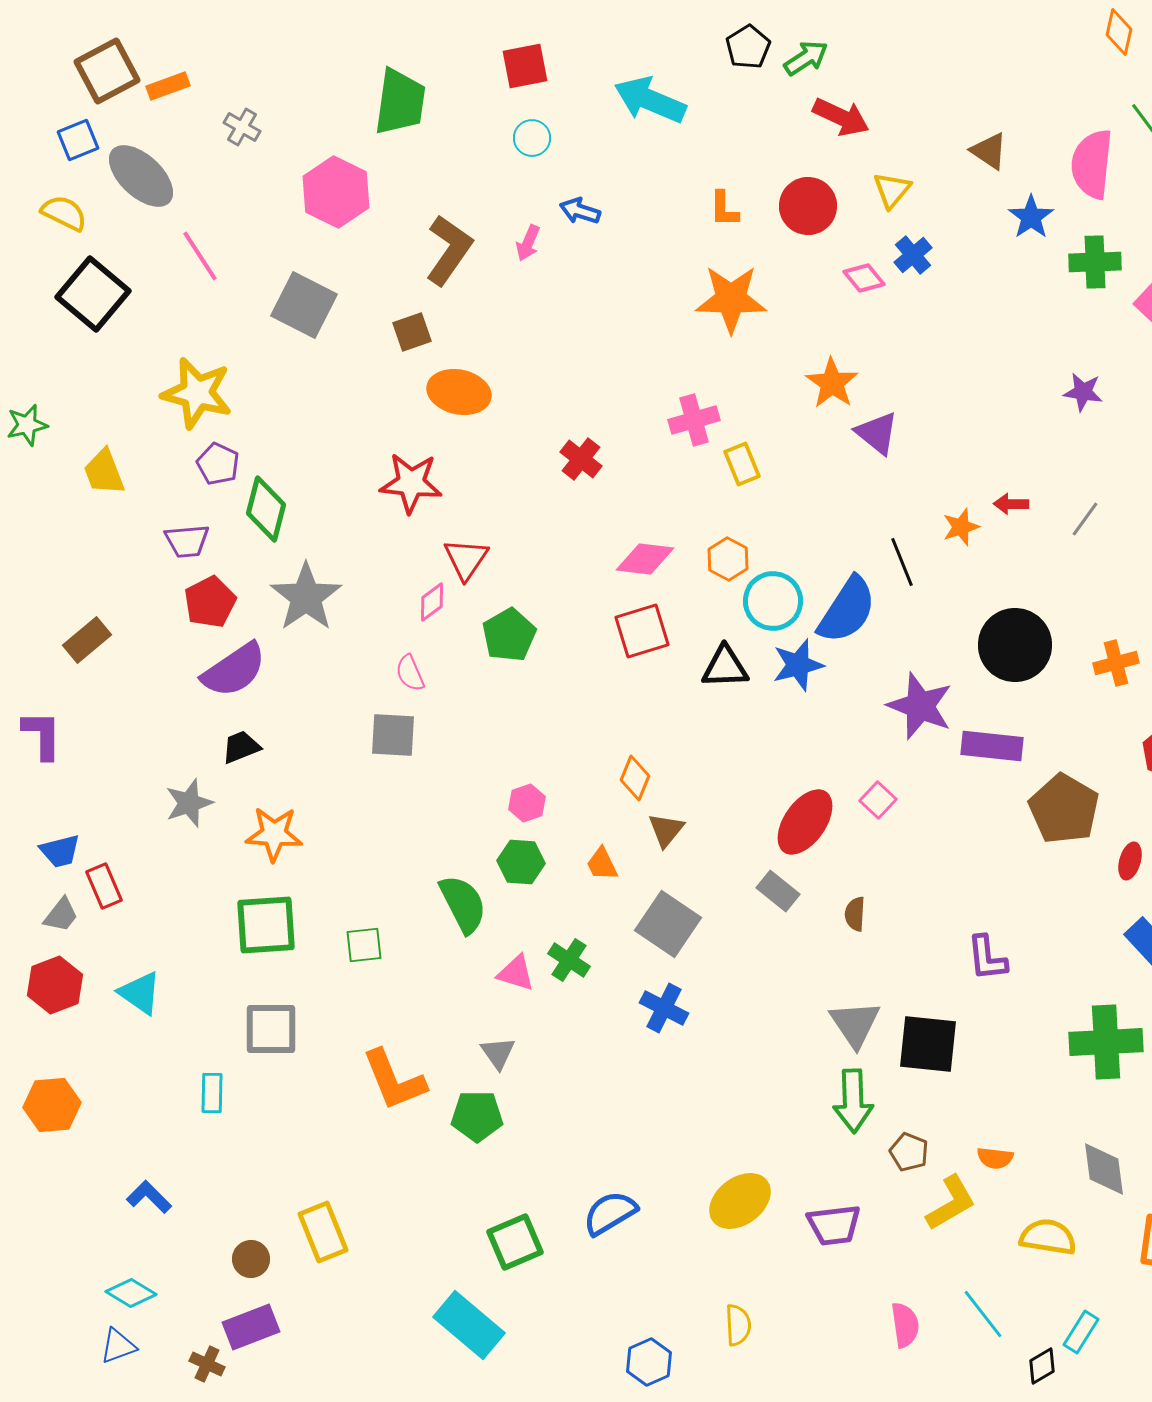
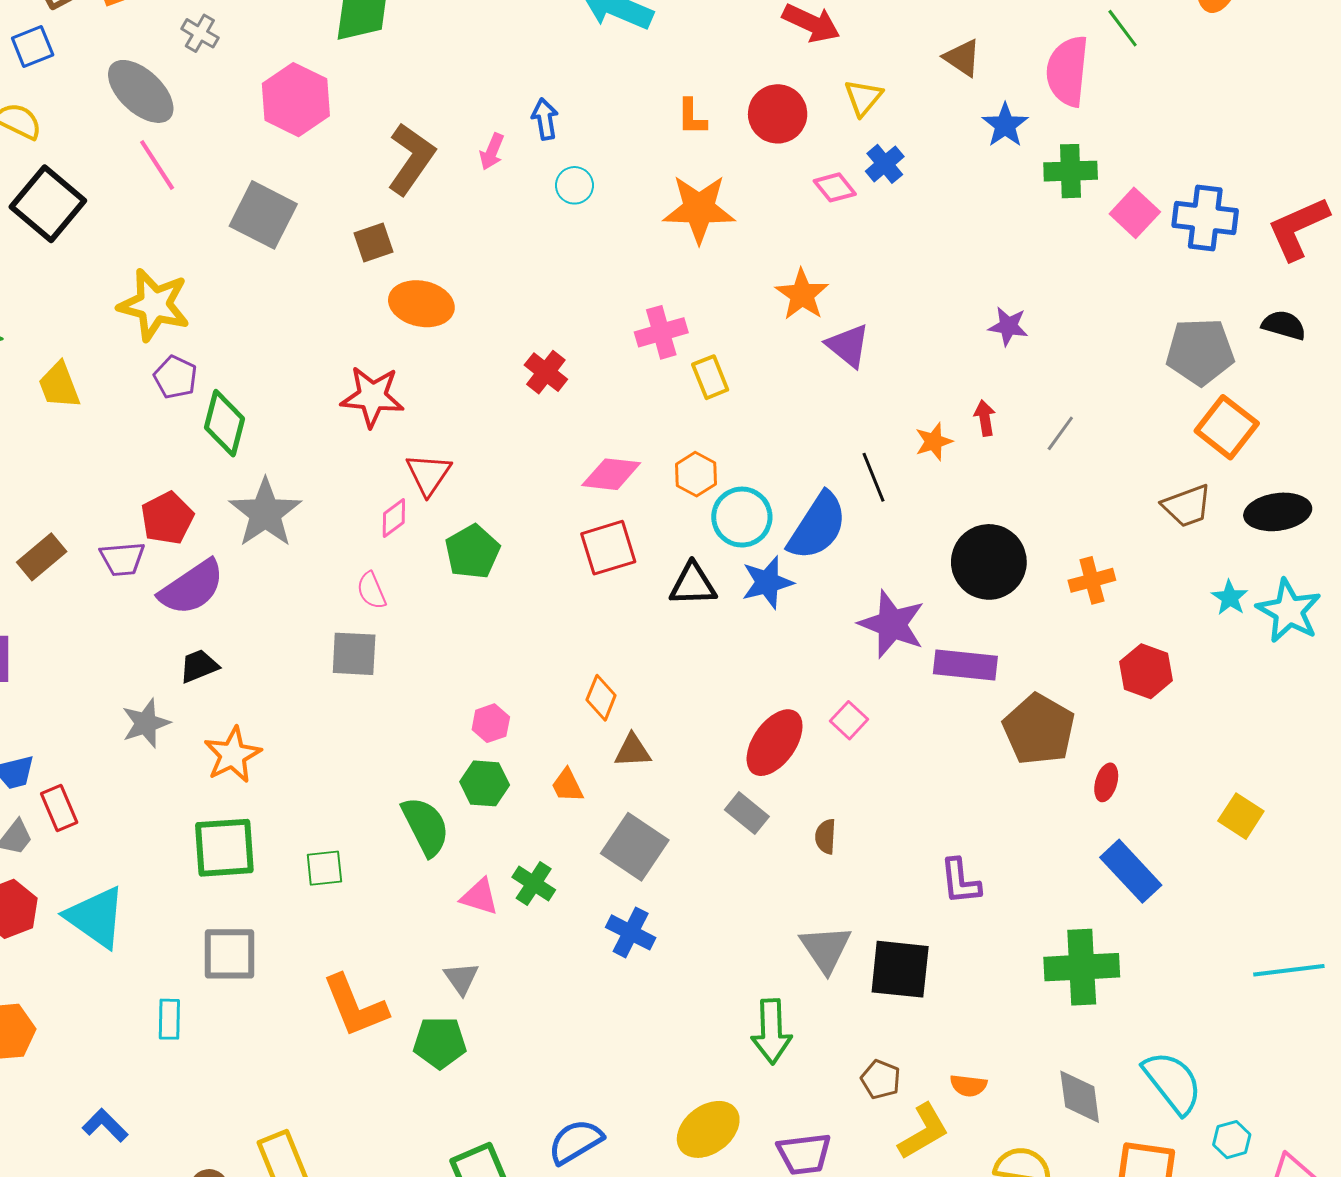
cyan circle: (532, 138) -> (574, 185), moved
gray ellipse: (141, 176) -> (141, 91), moved
blue arrow: (580, 211) -> (545, 119), turned 63
purple star: (1083, 392) -> (1008, 326), moved
red arrow: (1011, 504) -> (985, 418), turned 80
purple trapezoid: (187, 541) -> (122, 559), moved
brown triangle: (666, 830) -> (633, 751), turned 48
orange star: (274, 834) -> (233, 755), turned -30
cyan triangle: (140, 993) -> (96, 917), size x1.4
green arrow: (853, 1101) -> (771, 1031), moved

